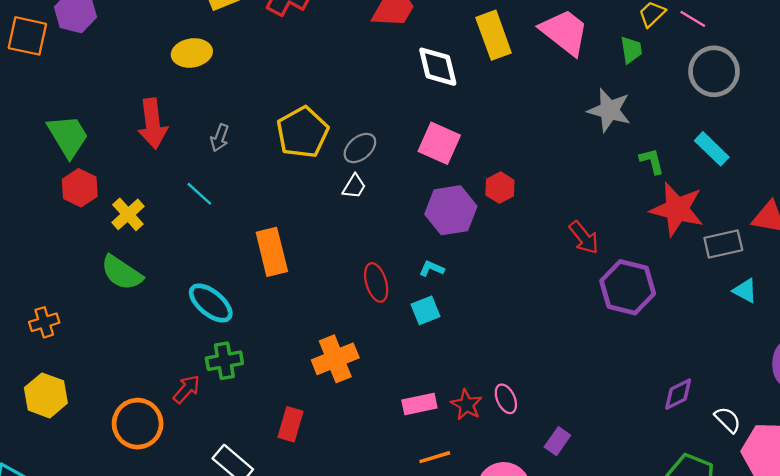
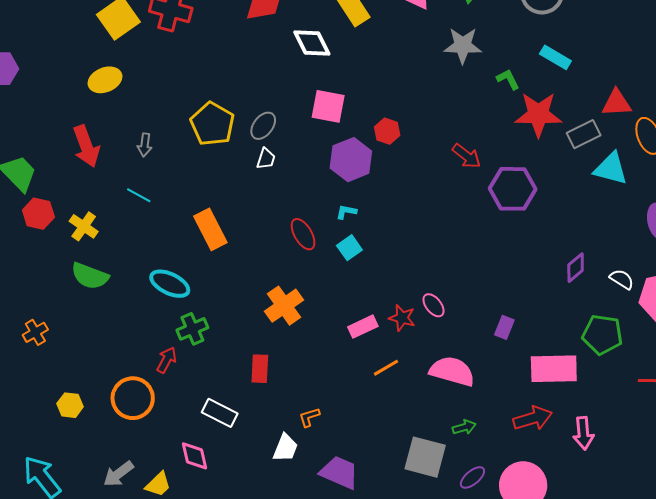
cyan triangle: (745, 291) -> (611, 169), size x1.6
yellow hexagon: (46, 395) -> (70, 405), moved, size x0.7
purple rectangle: (557, 441) -> (504, 327), moved

